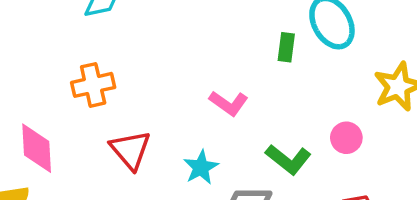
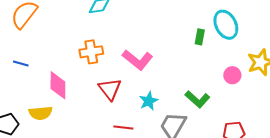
pink L-shape: (229, 103) -> (138, 60), moved, size x1.4
pink circle: (346, 138) -> (232, 75), moved

